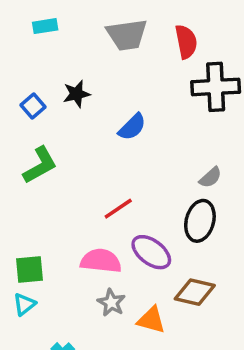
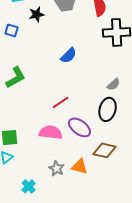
black star: (77, 94) -> (37, 14), moved
blue square: (33, 106) -> (12, 30), moved, turned -32
gray star: (111, 303) -> (57, 168), moved

